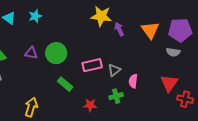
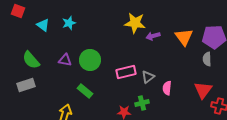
purple arrow: (119, 29) -> (153, 36), turned -80
gray semicircle: (173, 52) -> (207, 59), turned 80
green rectangle: (65, 84) -> (85, 91), moved
green cross: (116, 96) -> (142, 103), moved

